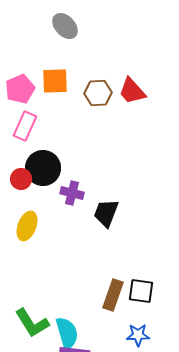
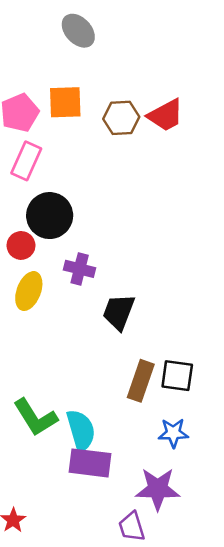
red trapezoid: (132, 91) -> (165, 115), turned -76
red circle: (21, 179) -> (21, 245), moved
purple cross: (72, 193) -> (80, 269), moved
black trapezoid: (106, 213) -> (119, 312), moved

